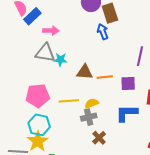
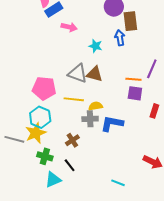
gray triangle: (45, 53) -> (78, 73), moved
cyan star: (60, 60) -> (96, 46), moved
orange line: (105, 77) -> (133, 79), moved
blue L-shape: (127, 113) -> (112, 124), moved
brown cross: (99, 138) -> (72, 140), moved

